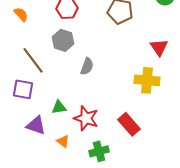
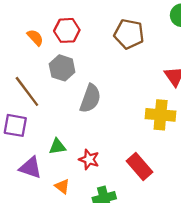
orange semicircle: (21, 14) -> (35, 38), moved
gray semicircle: (87, 66) -> (90, 98), size x1.4
red star: (86, 118) -> (89, 159), size x0.7

